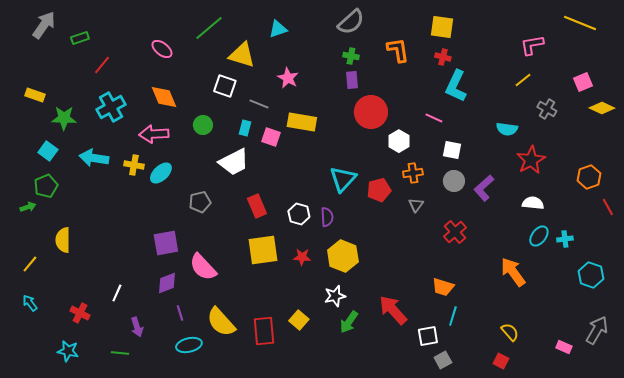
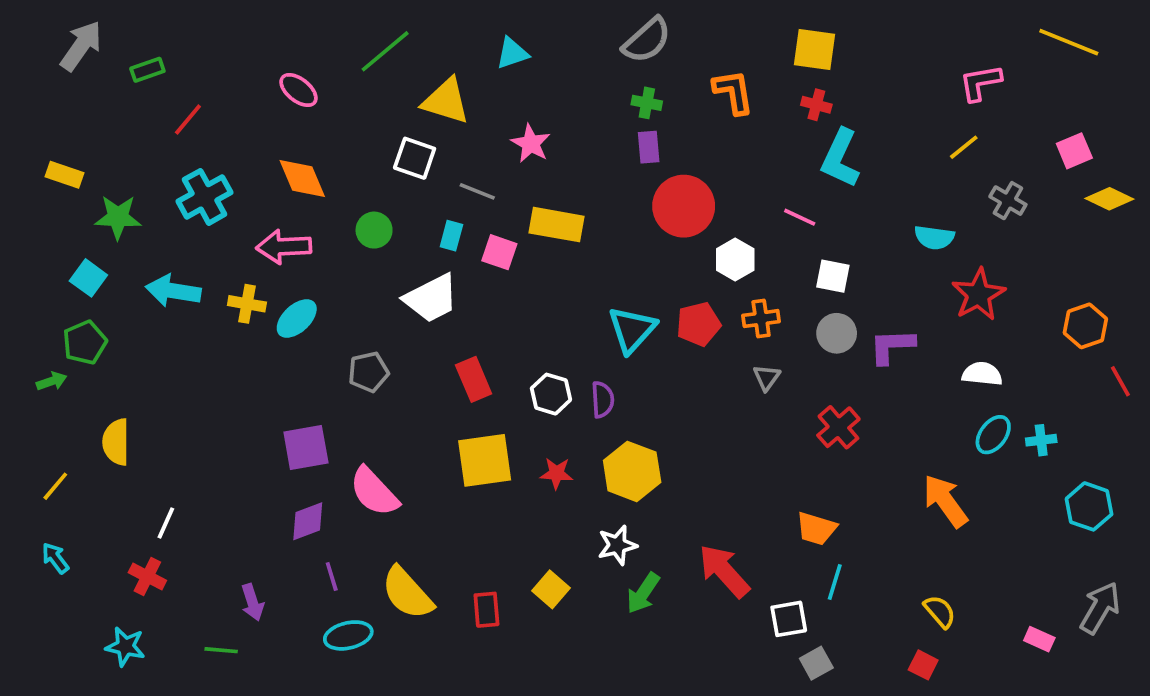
purple L-shape: (484, 188) -> (892, 346), turned 40
red pentagon: (379, 190) -> (698, 324), moved
white line: (117, 293) -> (166, 523), moved
red rectangle: (264, 331) -> (486, 610), size x0.7

